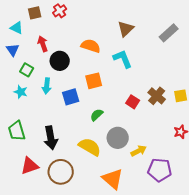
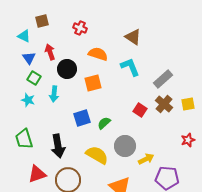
red cross: (60, 11) -> (80, 28), moved, turned -32
brown triangle: (126, 29) -> (133, 37), turned -42
gray rectangle: (169, 33) -> (163, 79), moved
blue triangle: (13, 50) -> (29, 58), moved
orange square: (94, 81) -> (93, 83), moved
blue square: (71, 97) -> (82, 118), moved

